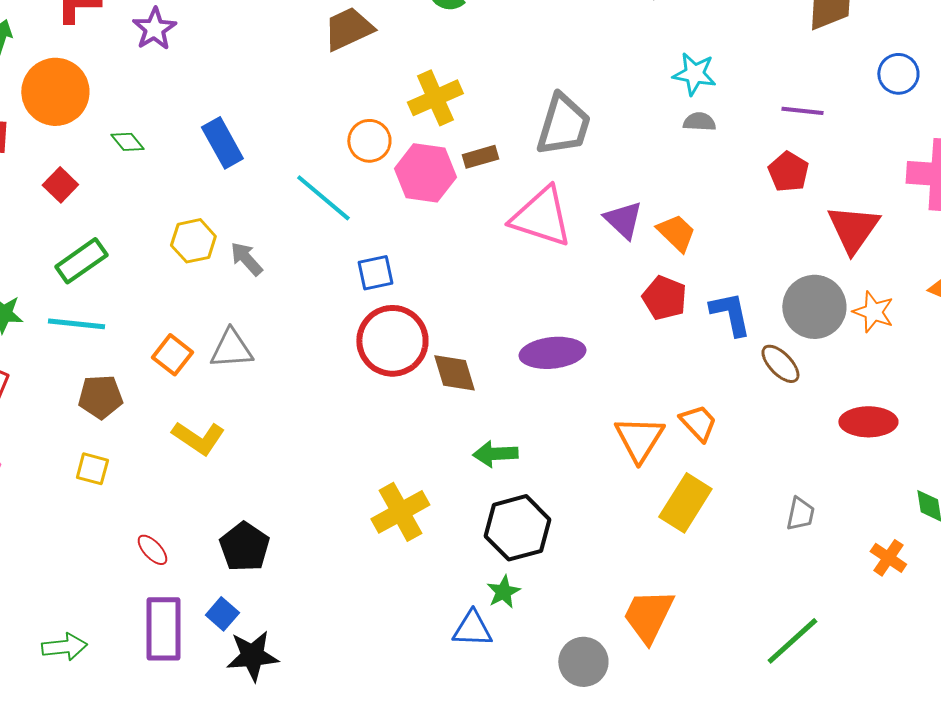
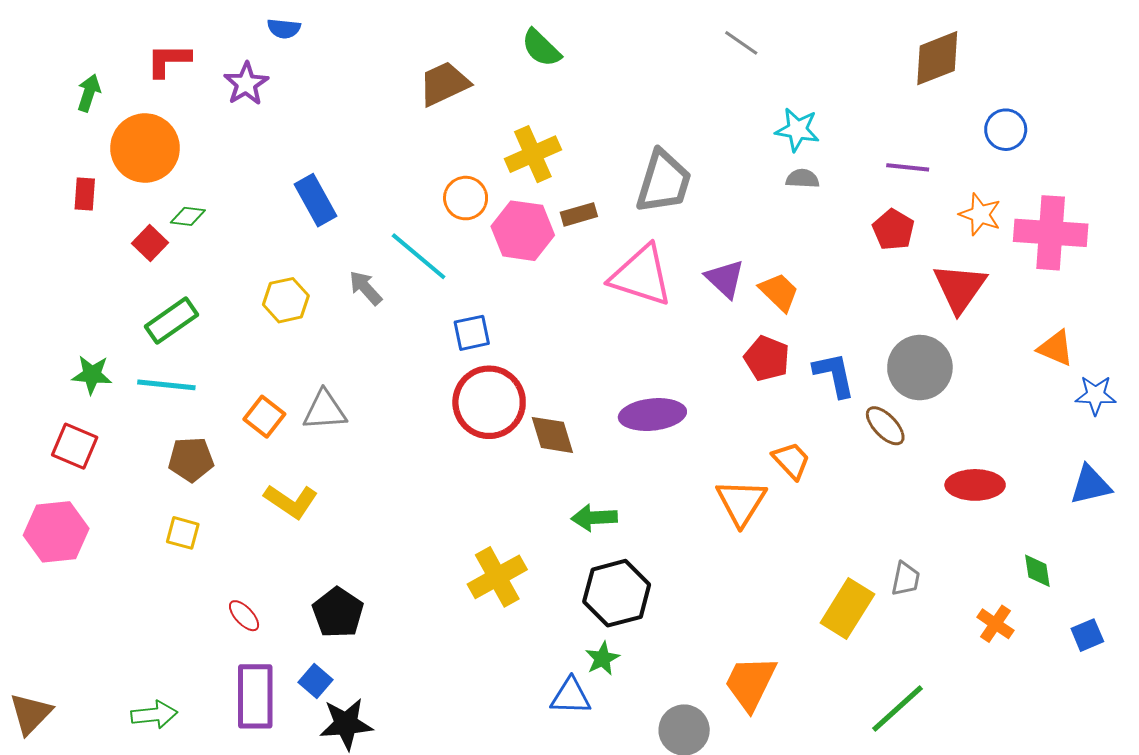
green diamond: (127, 142) -> (188, 216), moved, turned -44
gray arrow: (246, 259) -> (366, 288), moved
orange star: (873, 312) -> (980, 214), moved
orange trapezoid: (698, 423) -> (791, 460), moved
yellow rectangle: (685, 503) -> (847, 609), moved

